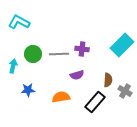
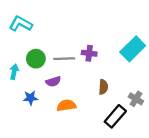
purple semicircle: (77, 75) -> (53, 82), moved
brown semicircle: (108, 80) -> (103, 87), moved
black rectangle: (95, 102) -> (115, 116), moved

